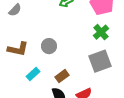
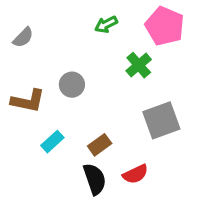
green cross: (101, 32) -> (139, 65), moved
gray circle: (49, 46) -> (72, 85), moved

